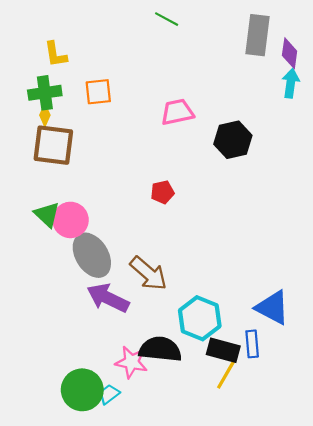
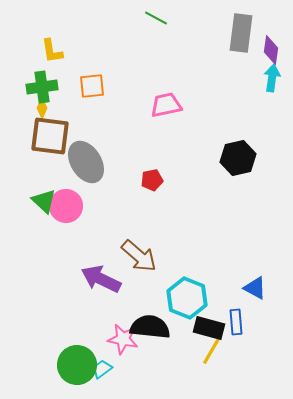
black hexagon: (233, 140) -> (238, 158), moved
gray ellipse: (92, 255) -> (86, 162), moved
blue triangle: (272, 308) -> (255, 288), size x0.7

